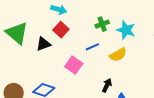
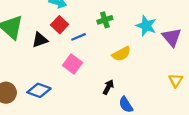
cyan star: (126, 30) -> (146, 26), moved
blue line: (92, 47) -> (79, 37), moved

